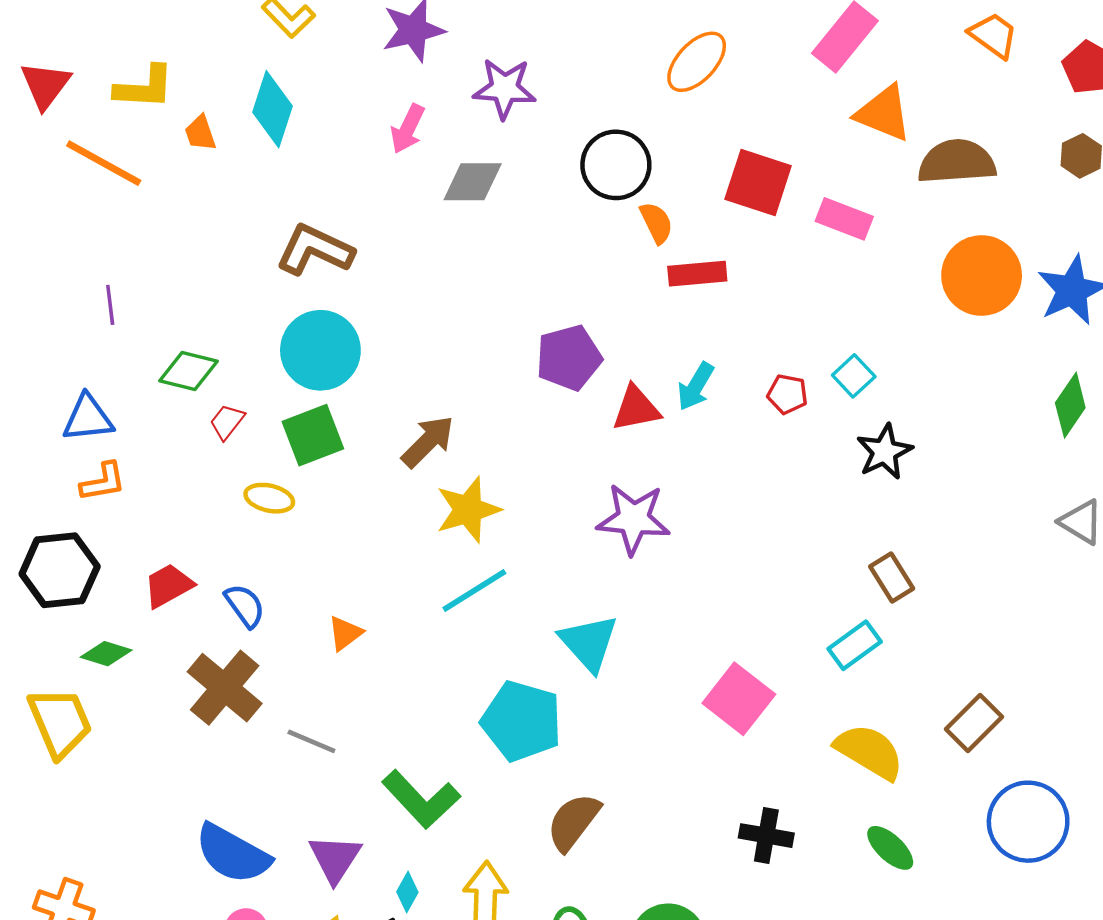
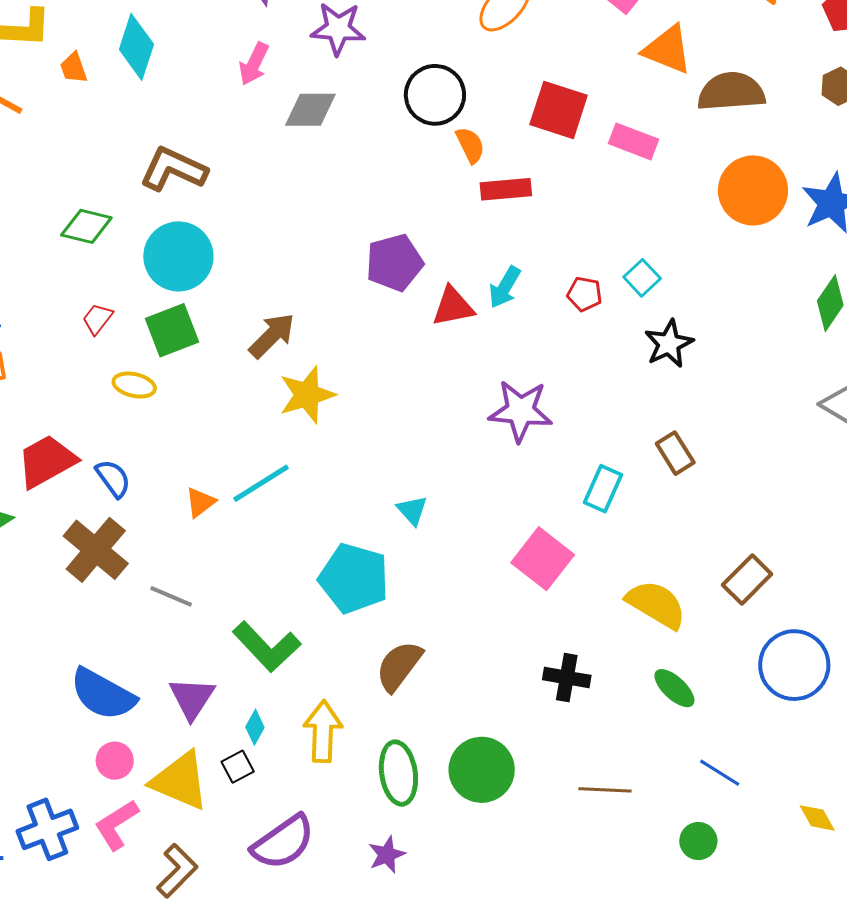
green diamond: (189, 371) -> (86, 226), moved
purple star: (633, 519) -> (521, 411), moved
red trapezoid: (168, 586) -> (47, 461), size x1.4
cyan line: (474, 590) -> (261, 483), moved
cyan triangle: (589, 643) -> (412, 510), size x0.6
cyan rectangle: (855, 645) -> (603, 489), moved, turned -30

